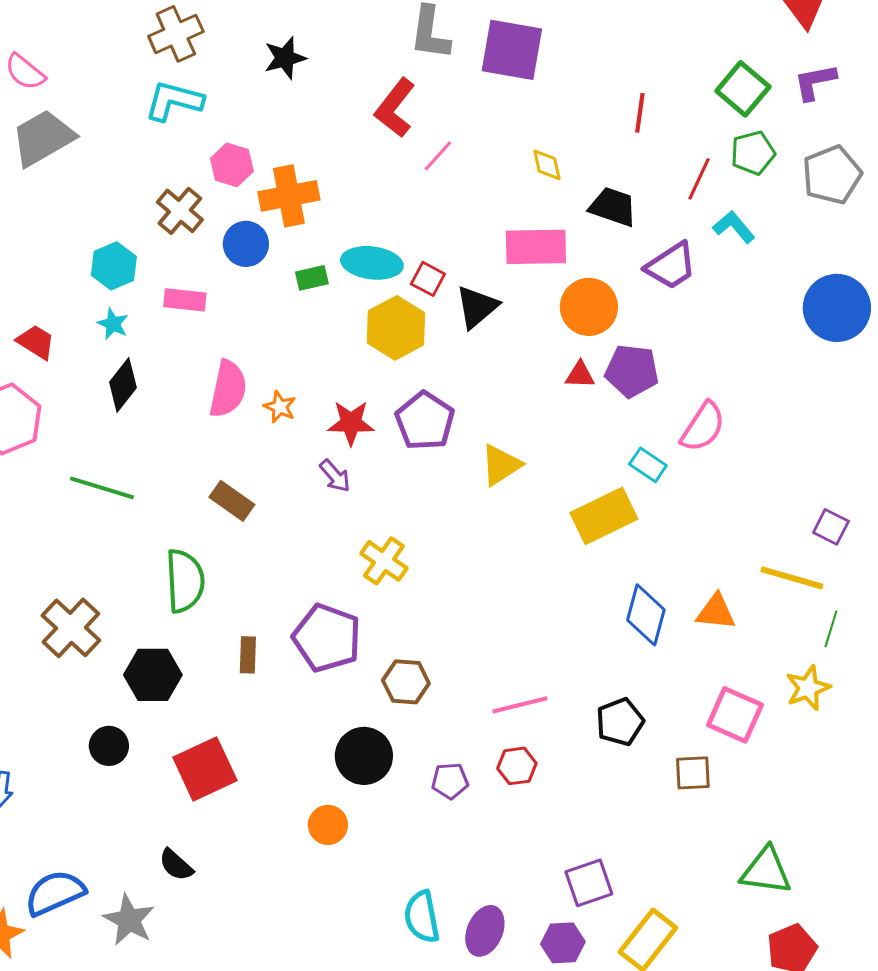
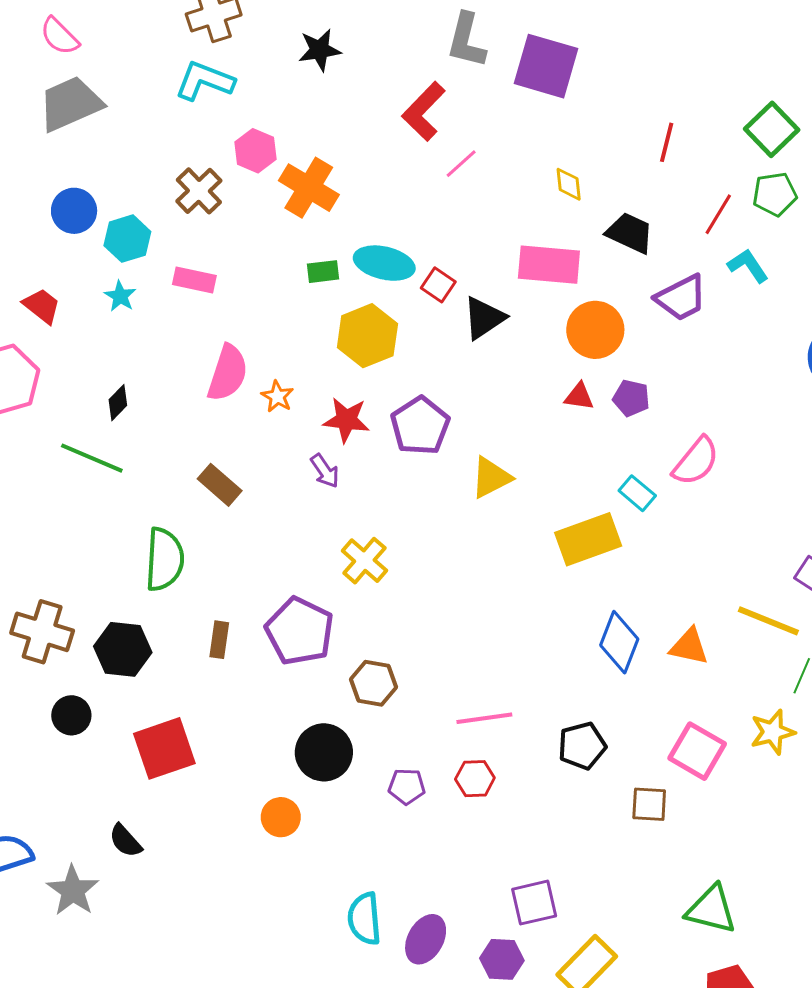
orange cross: (289, 196) -> (309, 188), turned 36
blue circle: (246, 244) -> (74, 211), moved
yellow hexagon: (396, 328) -> (367, 336), moved
purple pentagon: (632, 371) -> (631, 398), size x0.7
black diamond: (123, 385) -> (118, 403), moved, size x0.7
brown cross: (71, 628) -> (42, 632), moved, turned -32

